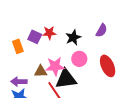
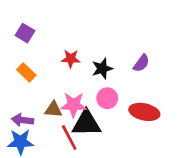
purple square: (35, 37) -> (25, 33), moved
orange rectangle: (18, 46) -> (26, 72), turned -32
red ellipse: (108, 66) -> (144, 112), turned -60

